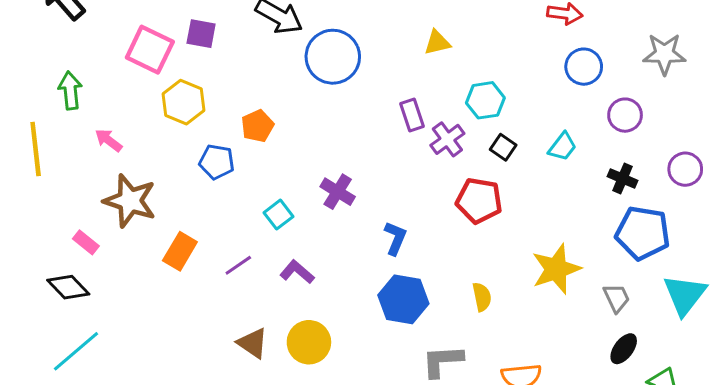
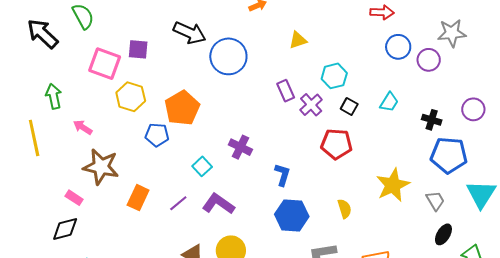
purple circle: (625, 115) -> (429, 60), moved
orange pentagon: (257, 126) -> (182, 108), size x1.6
purple L-shape: (297, 272) -> (218, 204), size x1.4
black diamond: (68, 287) -> (65, 229), turned -56

